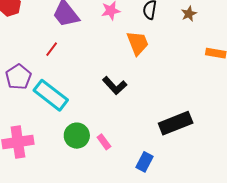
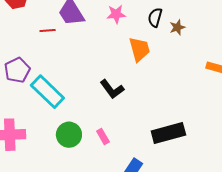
brown star: (189, 14) -> (177, 27), moved
red line: (52, 49) -> (48, 31), moved, turned 42
pink rectangle: (104, 142) -> (103, 137), moved

